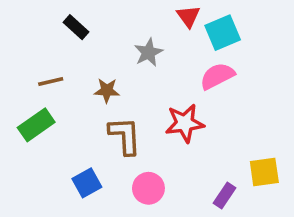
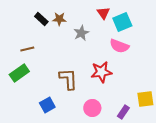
pink semicircle: (217, 76) -> (119, 46), turned -132
brown star: (107, 91) -> (59, 19), moved
pink circle: (148, 188) -> (92, 108), moved

